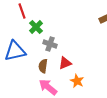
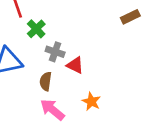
red triangle: (65, 63) -> (75, 65), moved, turned 48

